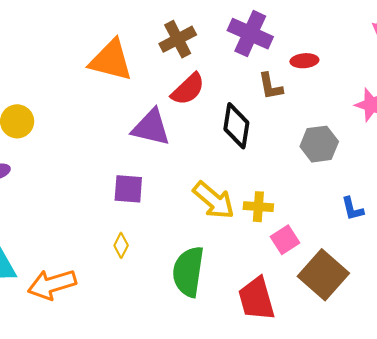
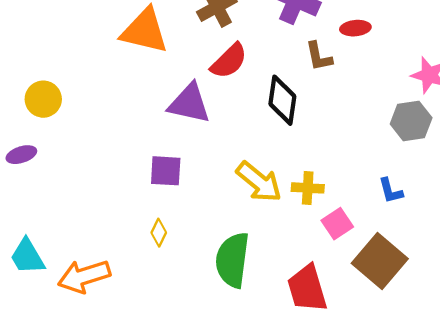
gray hexagon: (319, 144) -> (411, 121), moved
blue L-shape: (352, 209) -> (391, 191), moved

